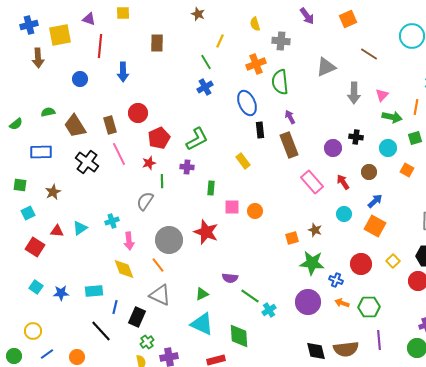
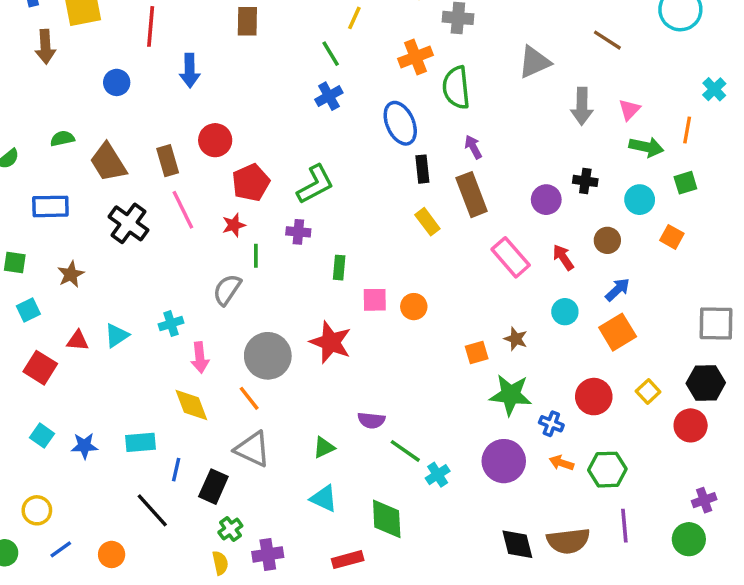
yellow rectangle: (243, 161) -> (427, 222), moved
orange square: (375, 226) -> (618, 332), turned 30
cyan triangle: (202, 324) -> (324, 498), size x0.7

